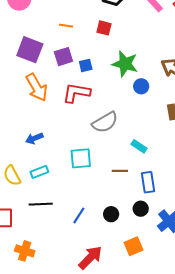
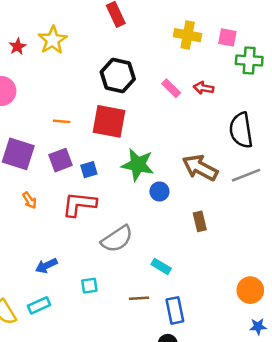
red square: (104, 28) -> (109, 121), size x1.8
orange arrow: (37, 87) -> (29, 200), size x0.5
blue arrow: (34, 138) -> (46, 266), moved
cyan square: (81, 158) -> (89, 286), size x0.6

